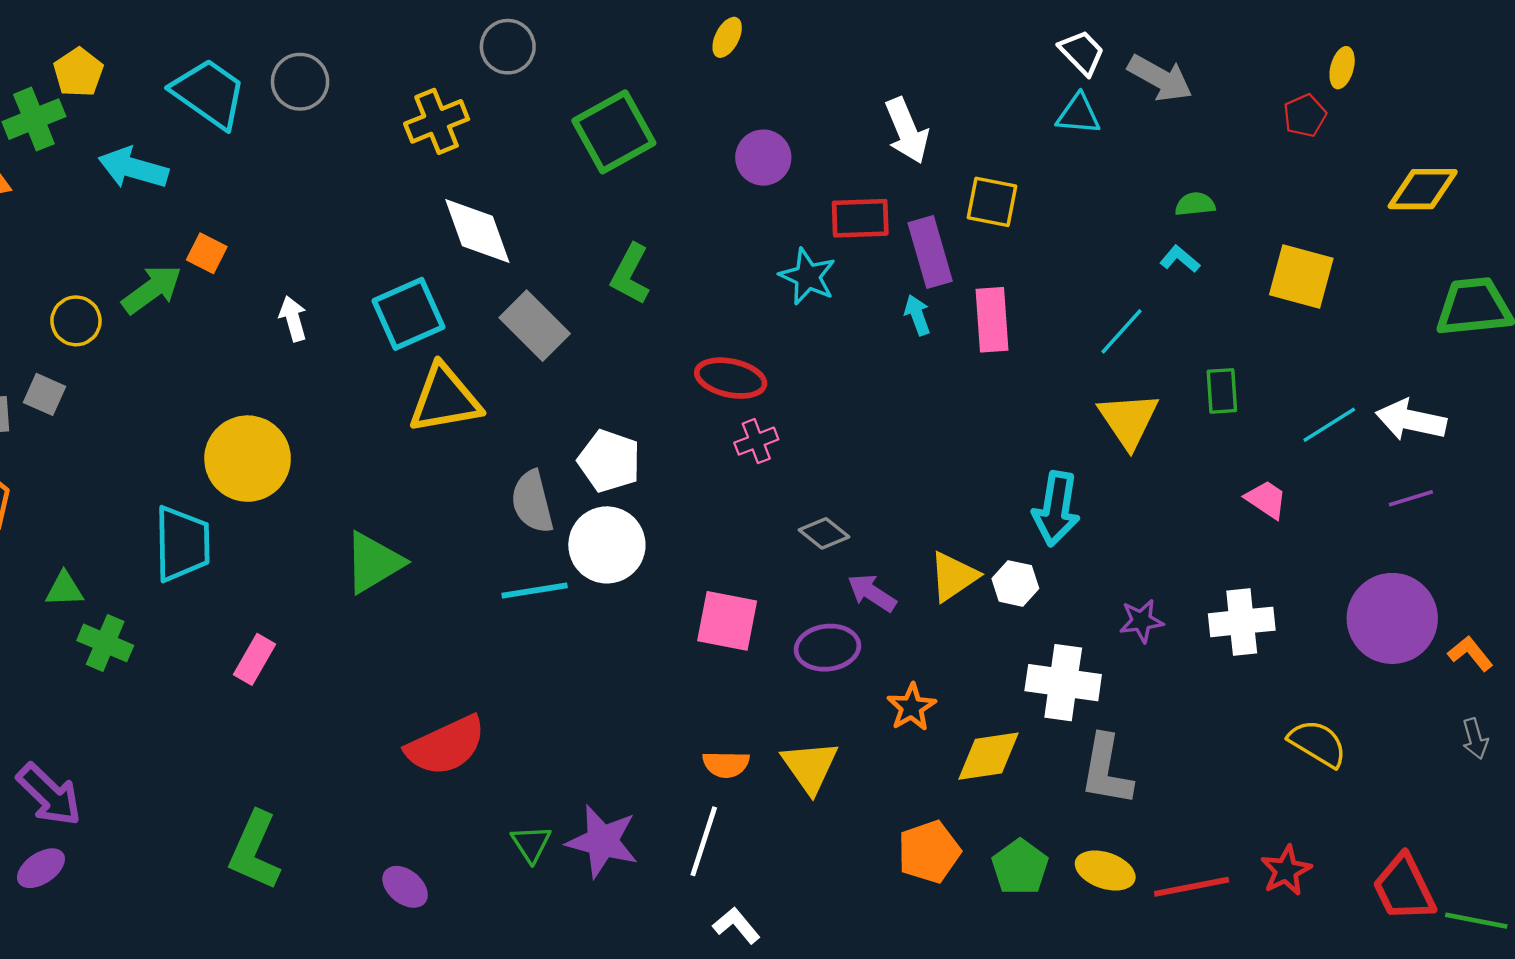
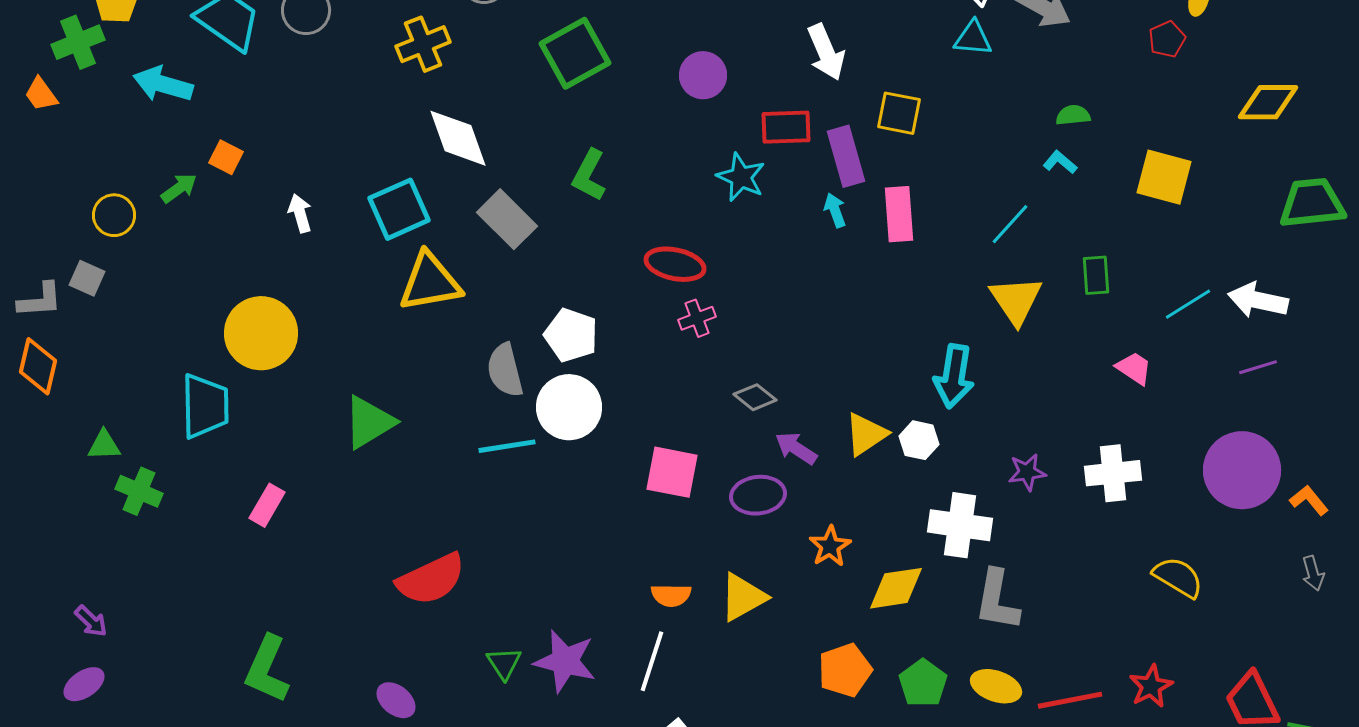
green arrow: (152, 289) -> (179, 188), size x0.7
yellow triangle: (810, 767) -> (743, 597), turned 36
purple arrow: (49, 795) -> (91, 621), size x0.6

